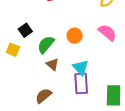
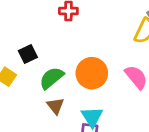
orange circle: (75, 36) -> (92, 73), size x1.5

